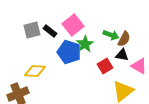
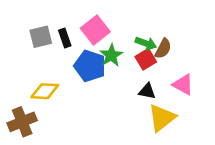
black rectangle: (50, 31) -> (65, 38), turned 32
black triangle: (122, 55) -> (147, 91), moved
red square: (105, 66) -> (146, 59), moved

